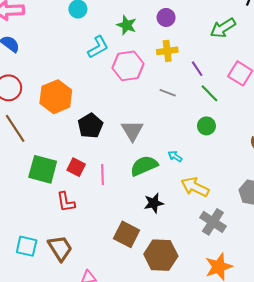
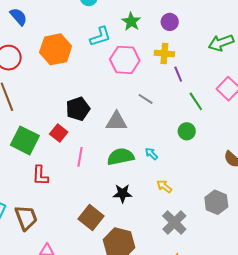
purple line: (197, 69) -> (178, 74), moved
gray line: (168, 93) -> (146, 99), moved
orange hexagon: (56, 97) -> (56, 49), moved
gray triangle: (132, 131) -> (116, 121), turned 50
red square: (76, 167) -> (59, 133), moved
yellow arrow: (195, 187) -> (164, 186), size x0.6

